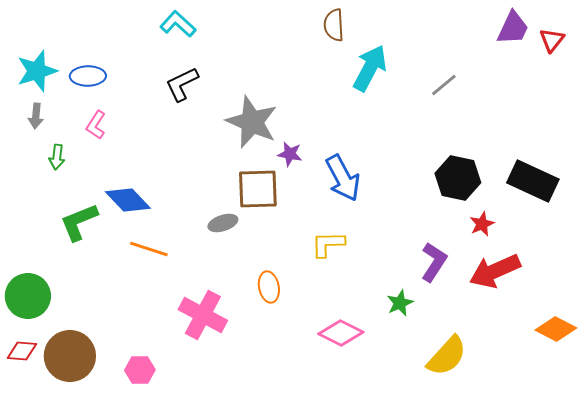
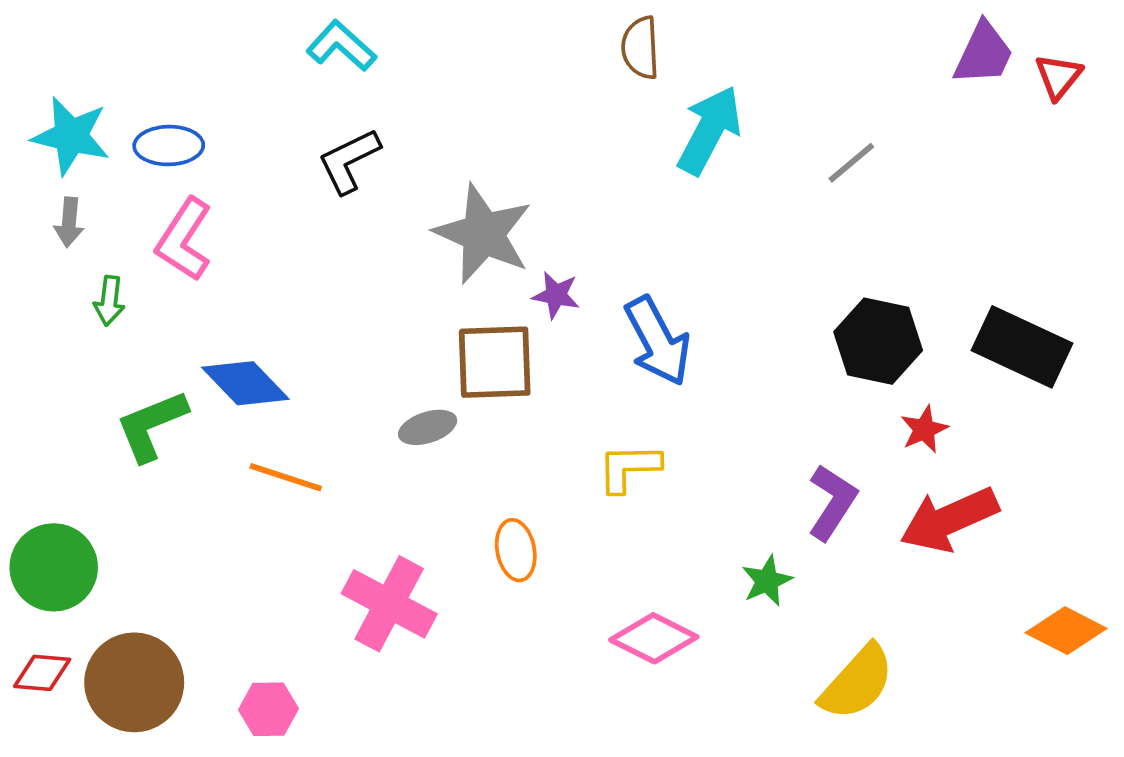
cyan star: (37, 71) -> (71, 136), turned 30
pink L-shape: (96, 125) -> (184, 239), size x1.5

